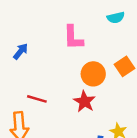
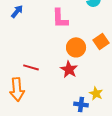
blue arrow: (21, 51) -> (17, 11), moved

